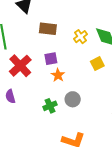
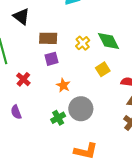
purple square: (51, 59) -> (52, 59), moved
red cross: (20, 66) -> (23, 79), size x0.6
gray circle: (73, 99) -> (81, 109), size x1.5

